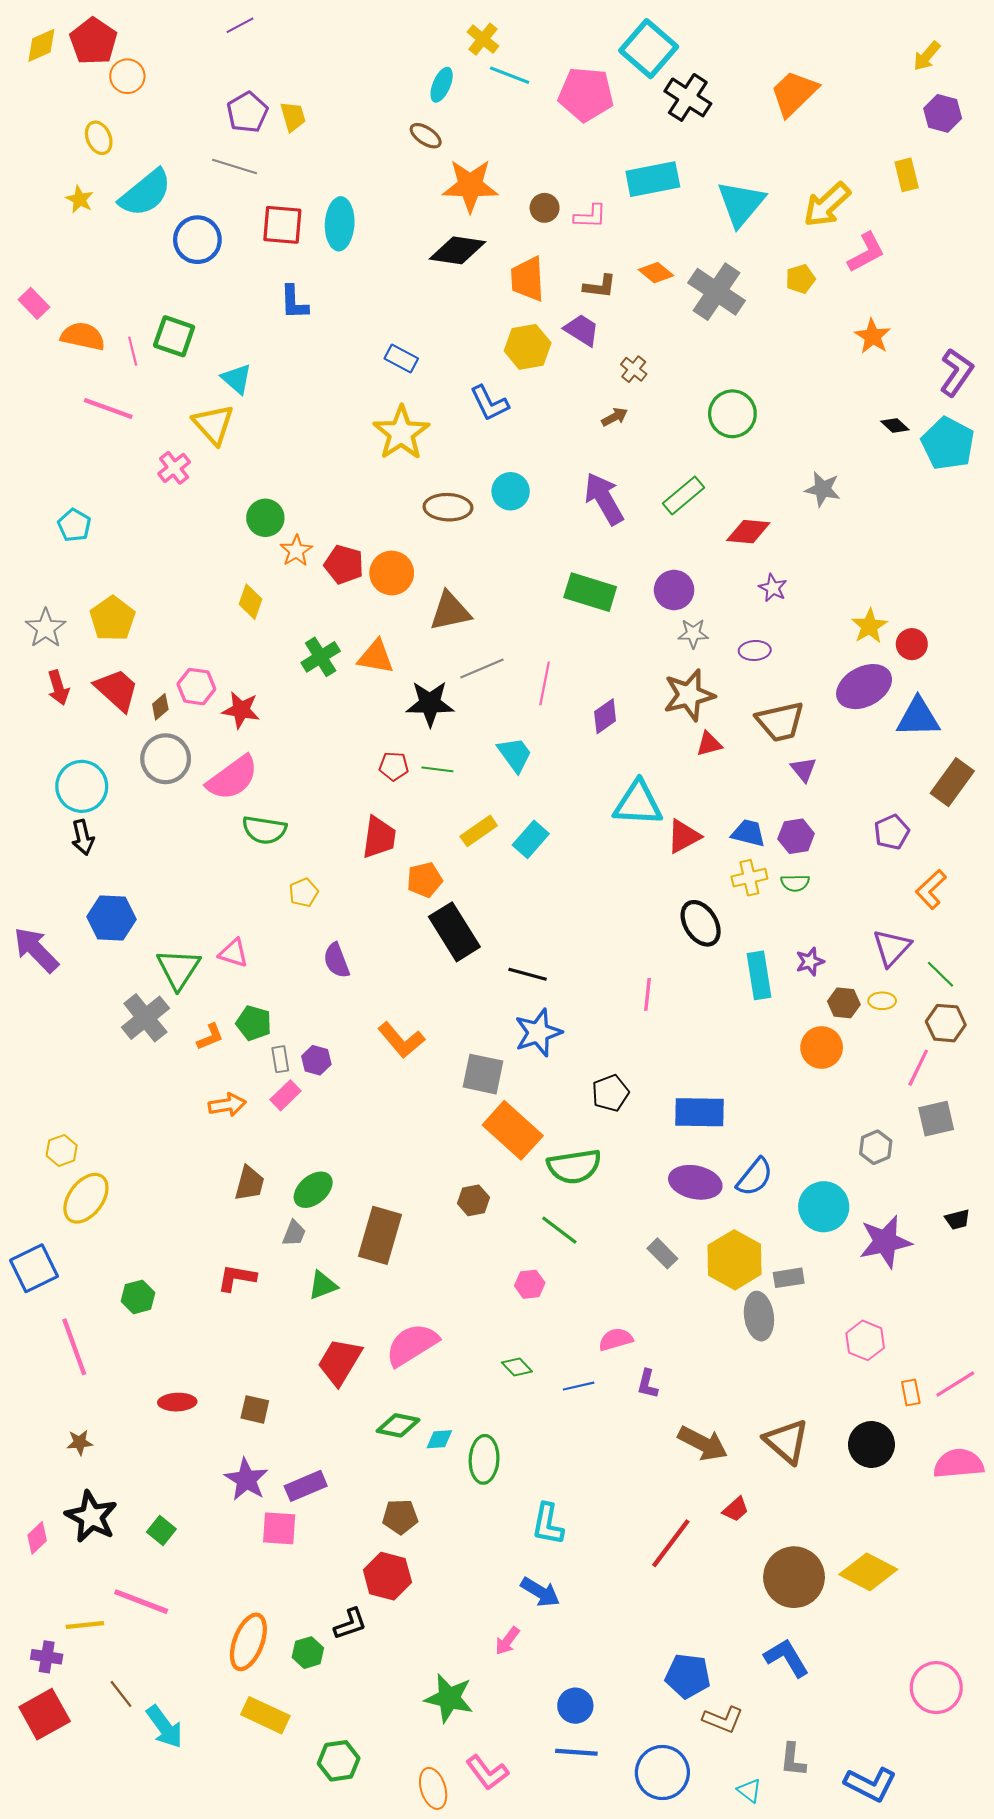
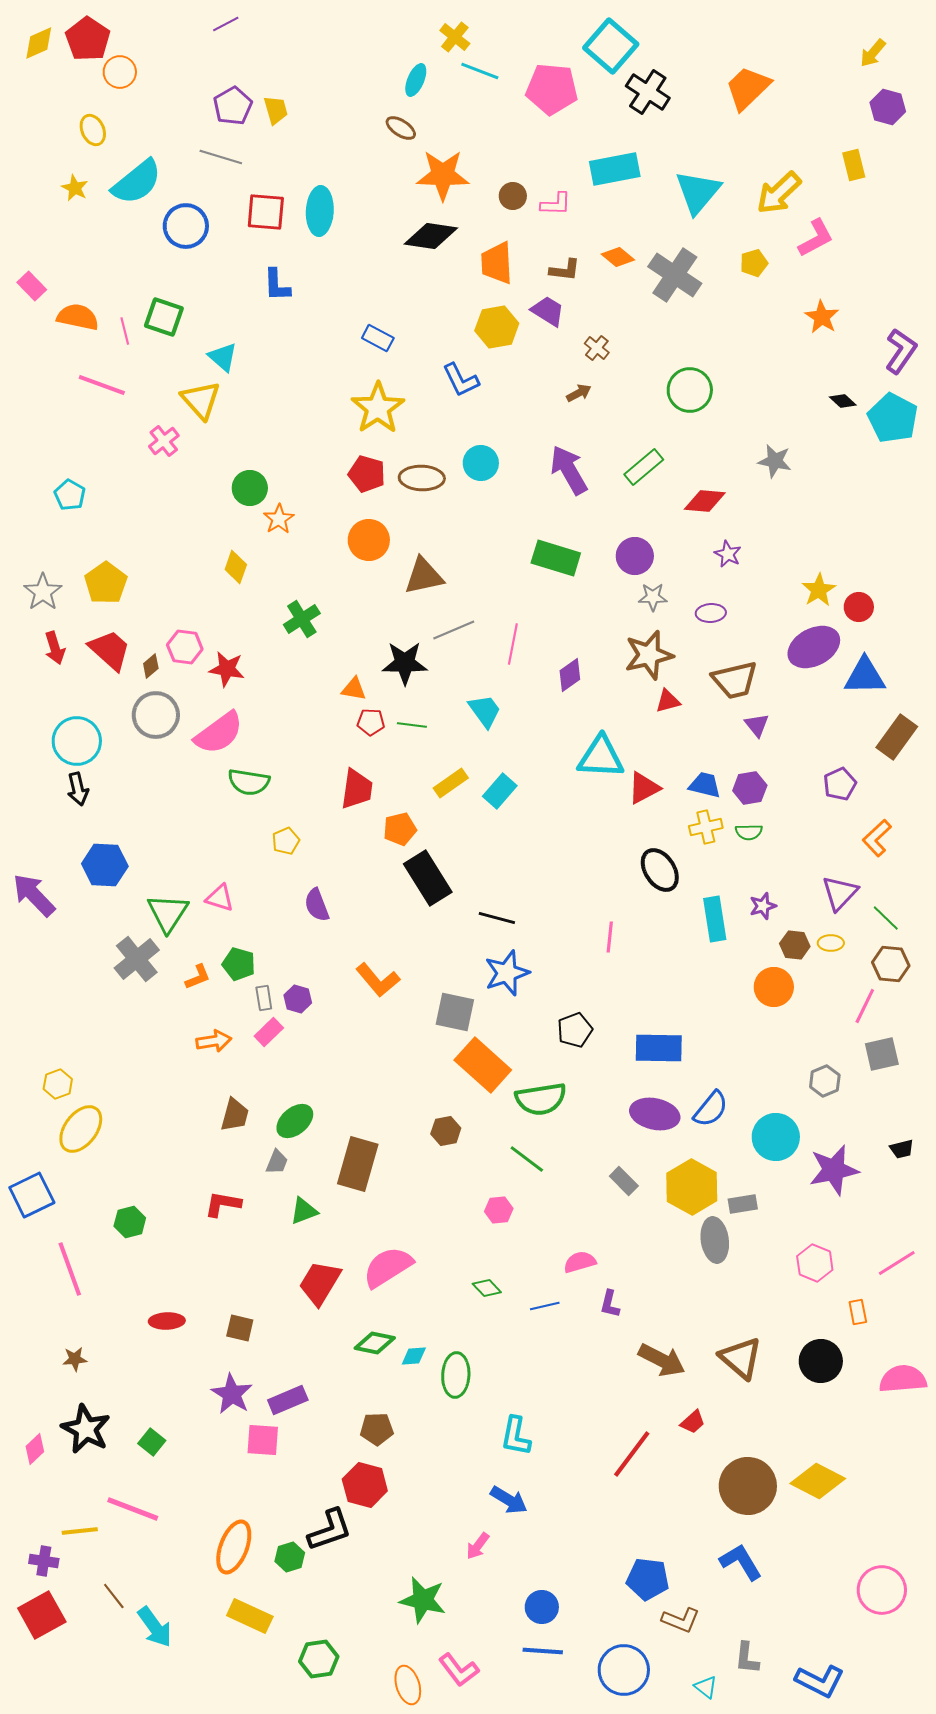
red pentagon: (344, 565) -> (367, 474), moved
orange triangle: (376, 657) -> (354, 689), moved, size x0.7
pink line: (955, 1384) -> (897, 1263), moved
black L-shape: (350, 1624) -> (330, 1530), size x1.4

